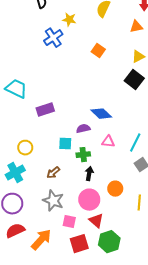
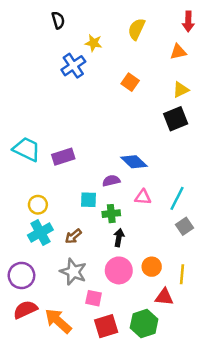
black square: (134, 80) -> (176, 119), turned 30
cyan trapezoid: (16, 89) -> (27, 149), moved
cyan cross: (15, 173) -> (40, 233), moved
orange circle: (115, 189) -> (152, 267), moved
red triangle: (96, 221) -> (164, 297), moved, turned -35
orange arrow: (41, 240) -> (58, 321), turned -90

